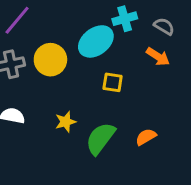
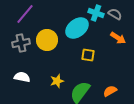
cyan cross: (125, 19) -> (96, 13), turned 35
gray semicircle: (164, 26) -> (115, 14), moved

